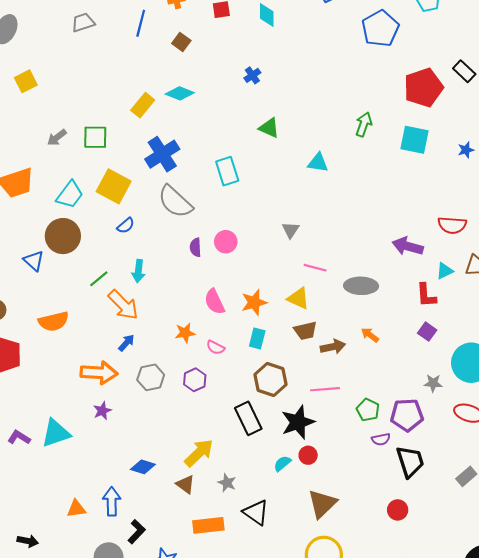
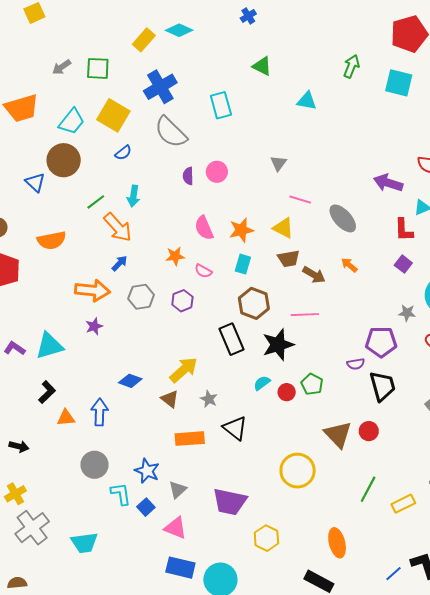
gray ellipse: (361, 286) -> (343, 218), turned 44
brown arrow: (333, 347) -> (314, 275), turned 40
green pentagon: (368, 410) -> (312, 384), moved
red circle: (308, 455) -> (287, 392), moved
brown triangle: (322, 504) -> (338, 434), moved, turned -32
black L-shape: (137, 532) -> (47, 392), moved

